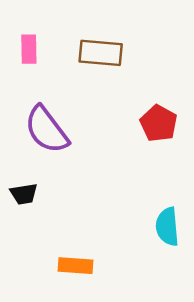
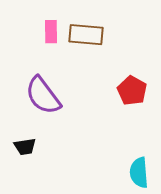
pink rectangle: (29, 49) -> (51, 32), moved

